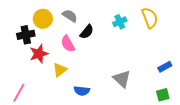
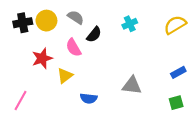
yellow semicircle: (150, 18) -> (175, 25), moved, turned -100
black cross: (26, 35) -> (23, 23), moved
gray triangle: (122, 79) -> (132, 85), turned -36

